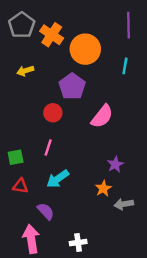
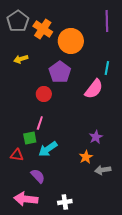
cyan line: (125, 66) -> (107, 68), moved
pink semicircle: (102, 116) -> (94, 89), moved
green square: (16, 157) -> (30, 138), moved
pink arrow: (31, 239) -> (26, 199), turned -75

